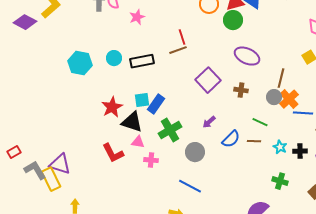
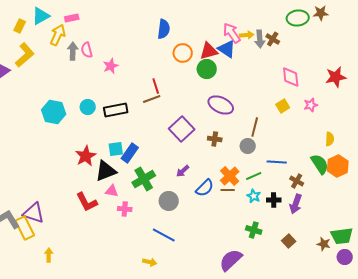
orange cross: (289, 99) -> (230, 176), moved
black triangle: (132, 122) -> (106, 171), turned -40
green line: (260, 122) -> (254, 176), moved, turned -49

